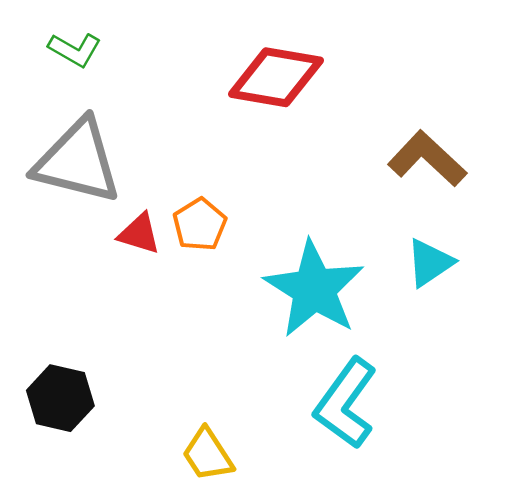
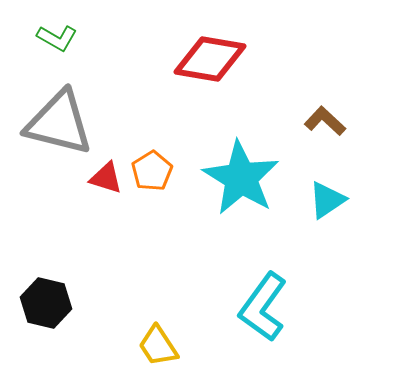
brown L-shape: (427, 159) -> (325, 121), size x0.7
cyan star: (314, 289) -> (241, 178), moved

